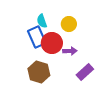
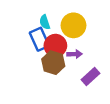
yellow circle: (69, 24) -> (73, 25), size x1.5
brown hexagon: (39, 72) -> (53, 63), moved

